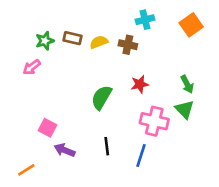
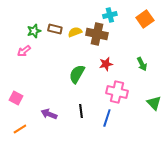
brown cross: (128, 45) -> (97, 34), size x1.5
green triangle: (185, 109) -> (154, 103), moved
pink square: (47, 128) -> (16, 98), moved

